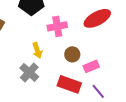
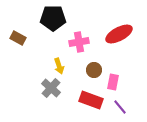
pink rectangle: (91, 66) -> (113, 82), turned -56

